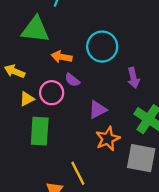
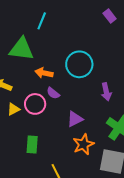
green rectangle: (40, 131) -> (32, 144), moved, size x0.7

